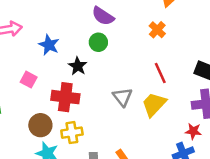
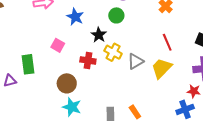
red cross: (65, 97) -> (88, 61), size x0.7
gray triangle: (122, 97) -> (135, 61), turned 36
yellow cross: (72, 133) -> (113, 52), moved, turned 36

